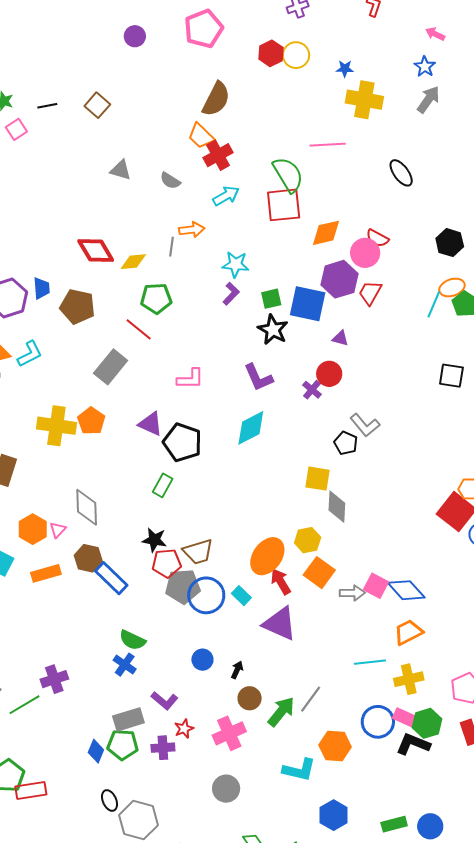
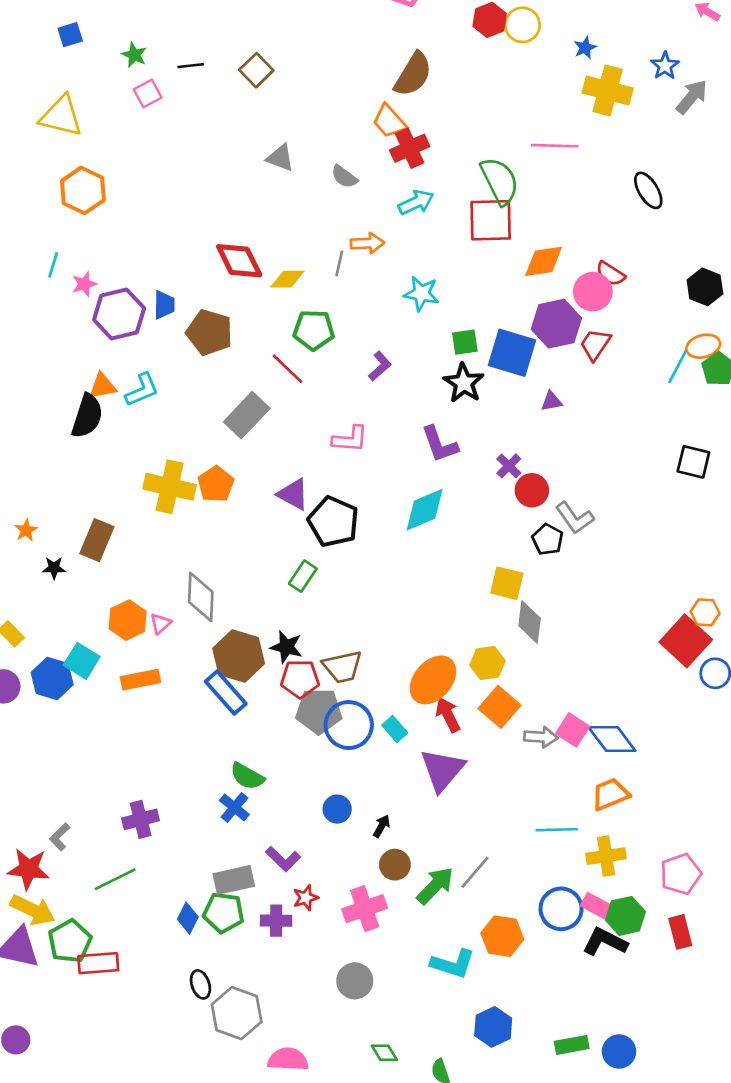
blue star: (425, 67) -> (665, 66), moved
blue star: (345, 69) -> (585, 48), turned -30
purple L-shape: (231, 294) -> (380, 366), moved
purple triangle: (340, 338) -> (552, 401), turned -30
red circle: (329, 374) -> (532, 490), moved
brown hexagon: (88, 558) -> (239, 656), moved, size x1.4
purple triangle: (280, 624) -> (442, 770), turned 42
green line: (25, 705) -> (115, 879), moved

